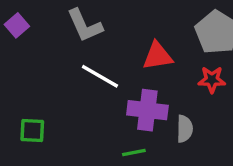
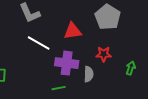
red star: (212, 80) -> (104, 54), moved

